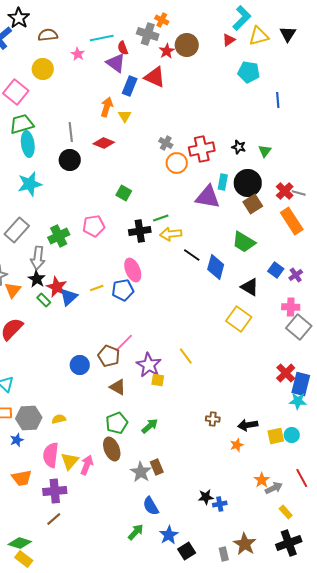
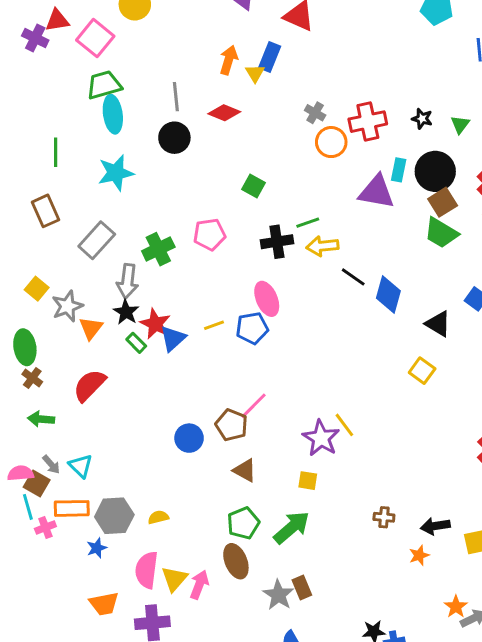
blue rectangle: (130, 86) -> (270, 57), moved
green trapezoid: (244, 242) -> (441, 233), moved
yellow square: (239, 319) -> (422, 371), size x0.7
purple star: (149, 365) -> (321, 438), moved
yellow square: (158, 380) -> (308, 481), moved
green arrow: (150, 426) -> (292, 527), size x1.5

